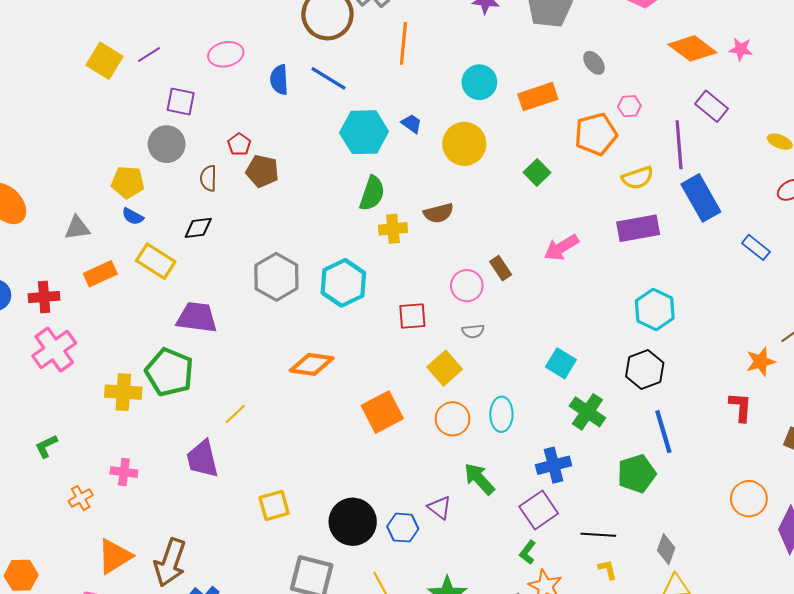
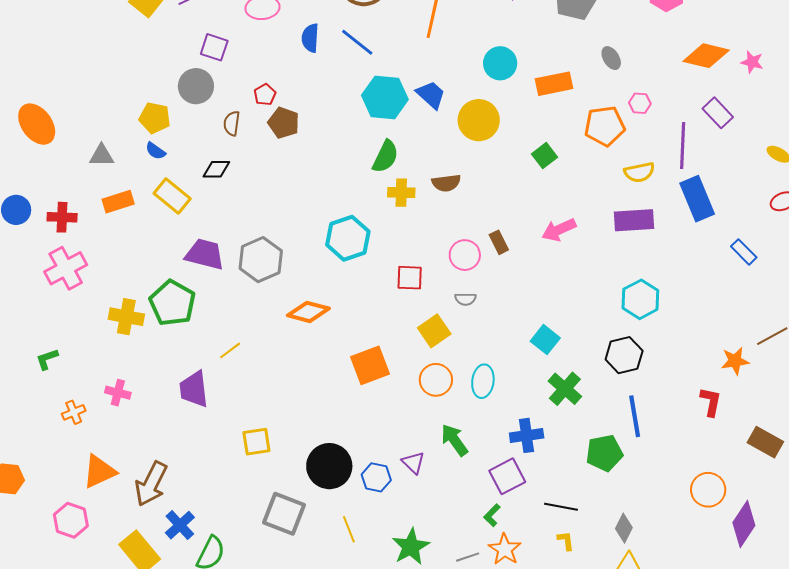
orange diamond: (692, 48) -> (706, 56), turned -30
blue trapezoid: (412, 124) -> (431, 95), size x1.5
gray hexagon: (276, 277) -> (261, 260), moved

